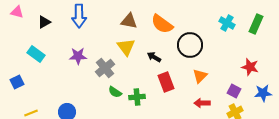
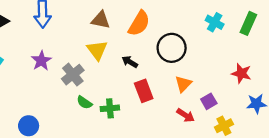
orange semicircle: (162, 24) -> (139, 23), turned -95
purple star: (78, 56) -> (41, 61), turned -30
purple square: (234, 91) -> (209, 101), moved, turned 32
red arrow: (202, 103) -> (186, 115), turned -147

